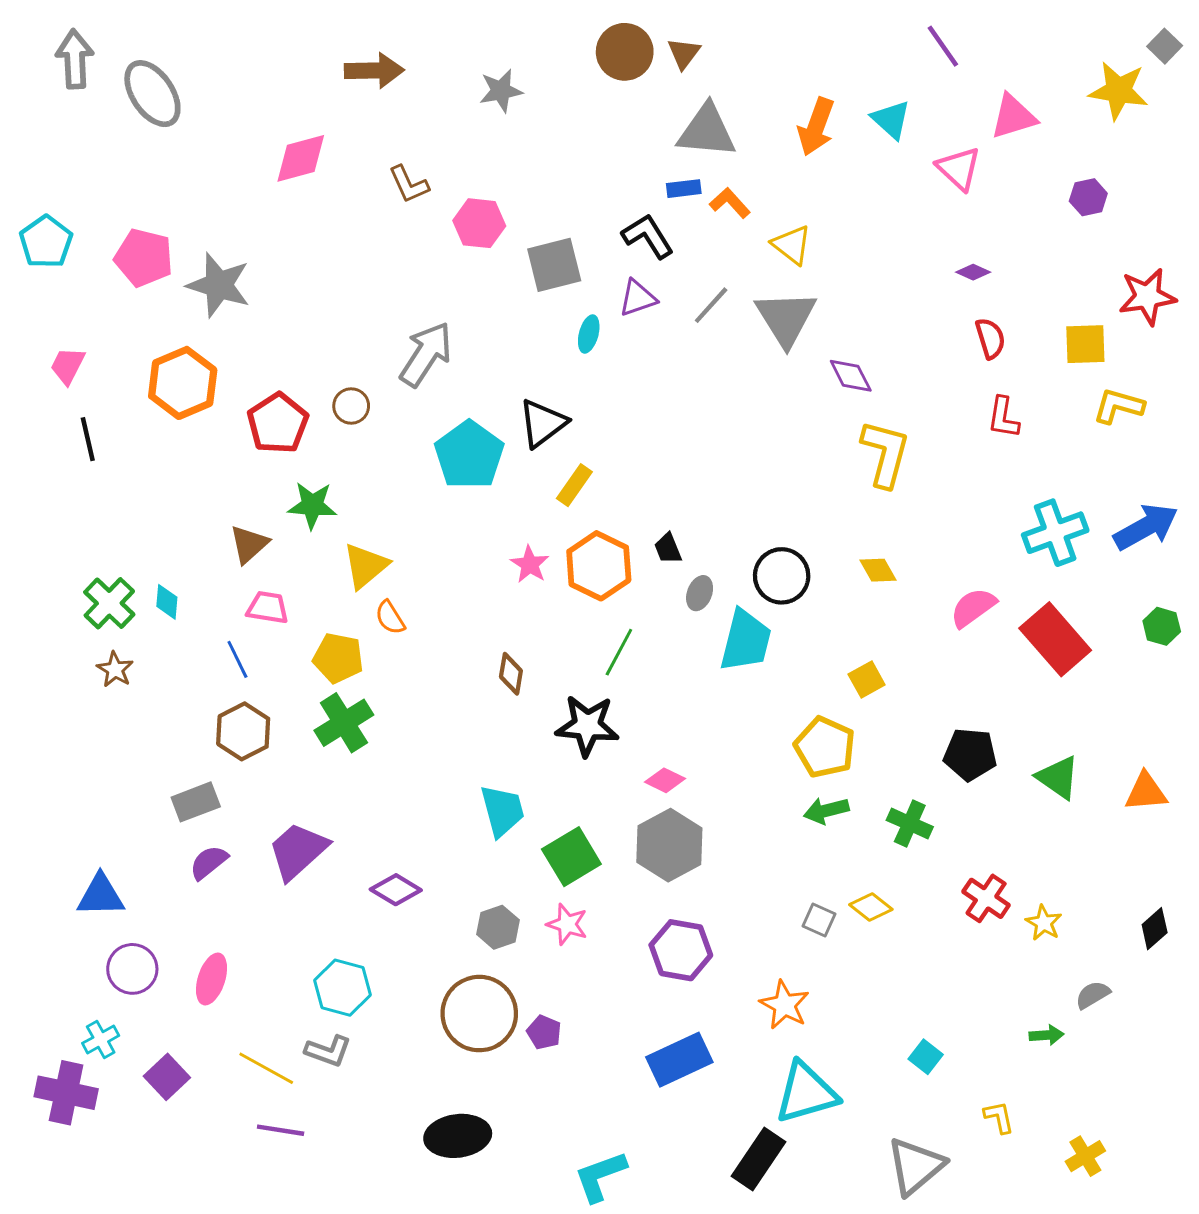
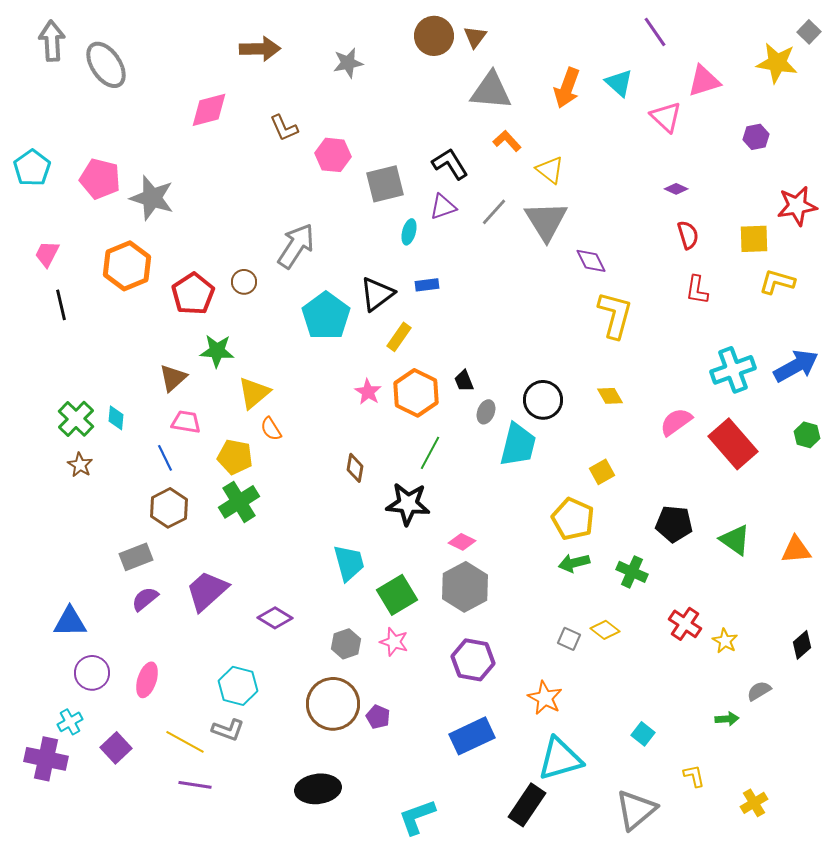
blue rectangle: (684, 189) -> (427, 285), moved

